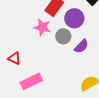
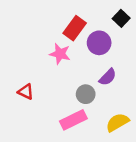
gray circle: (63, 36) -> (86, 94), moved
pink rectangle: (31, 81) -> (73, 120), moved

